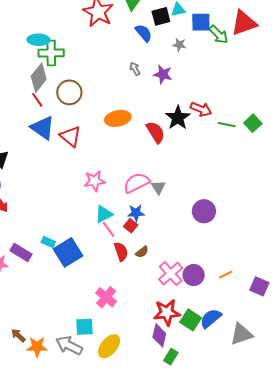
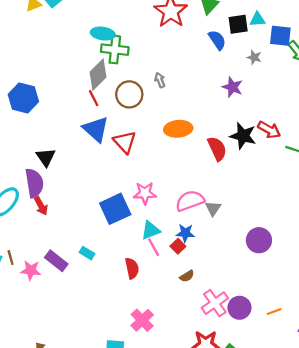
gray arrow: (135, 69) -> (160, 80), moved
black star: (178, 118) -> (243, 136), turned -30
red semicircle: (121, 251) -> (132, 268), moved
blue square: (68, 252) -> (115, 209), moved

